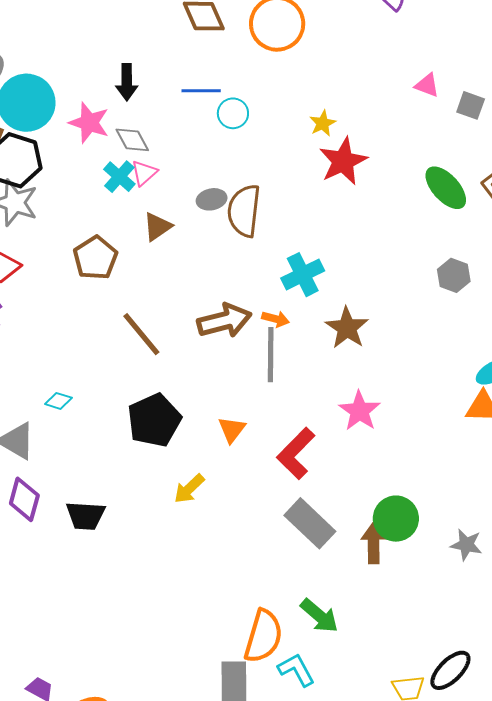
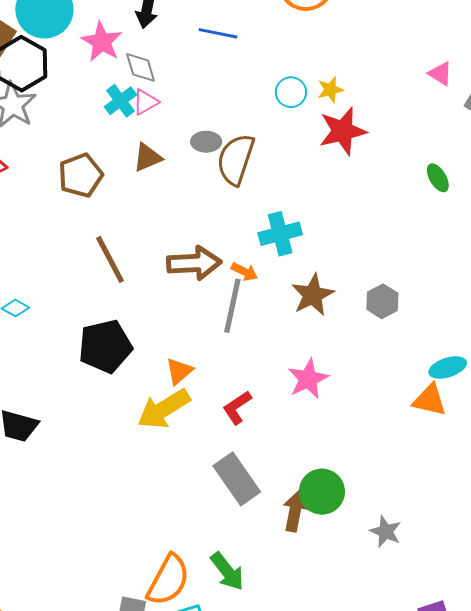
cyan circle: (233, 113) -> (291, 92), moved
green ellipse: (446, 188) -> (438, 178), size x0.6
gray hexagon: (454, 275) -> (382, 301), moved
red L-shape: (296, 453) -> (237, 408), size x0.7
yellow arrow: (189, 489) -> (164, 409), moved, size x1.6

